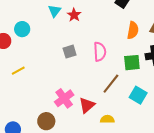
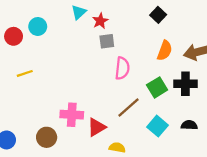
gray square: (70, 52) -> (107, 41), moved
green square: (132, 63) -> (157, 87), turned -36
pink cross: (64, 98) -> (72, 115), turned 30

